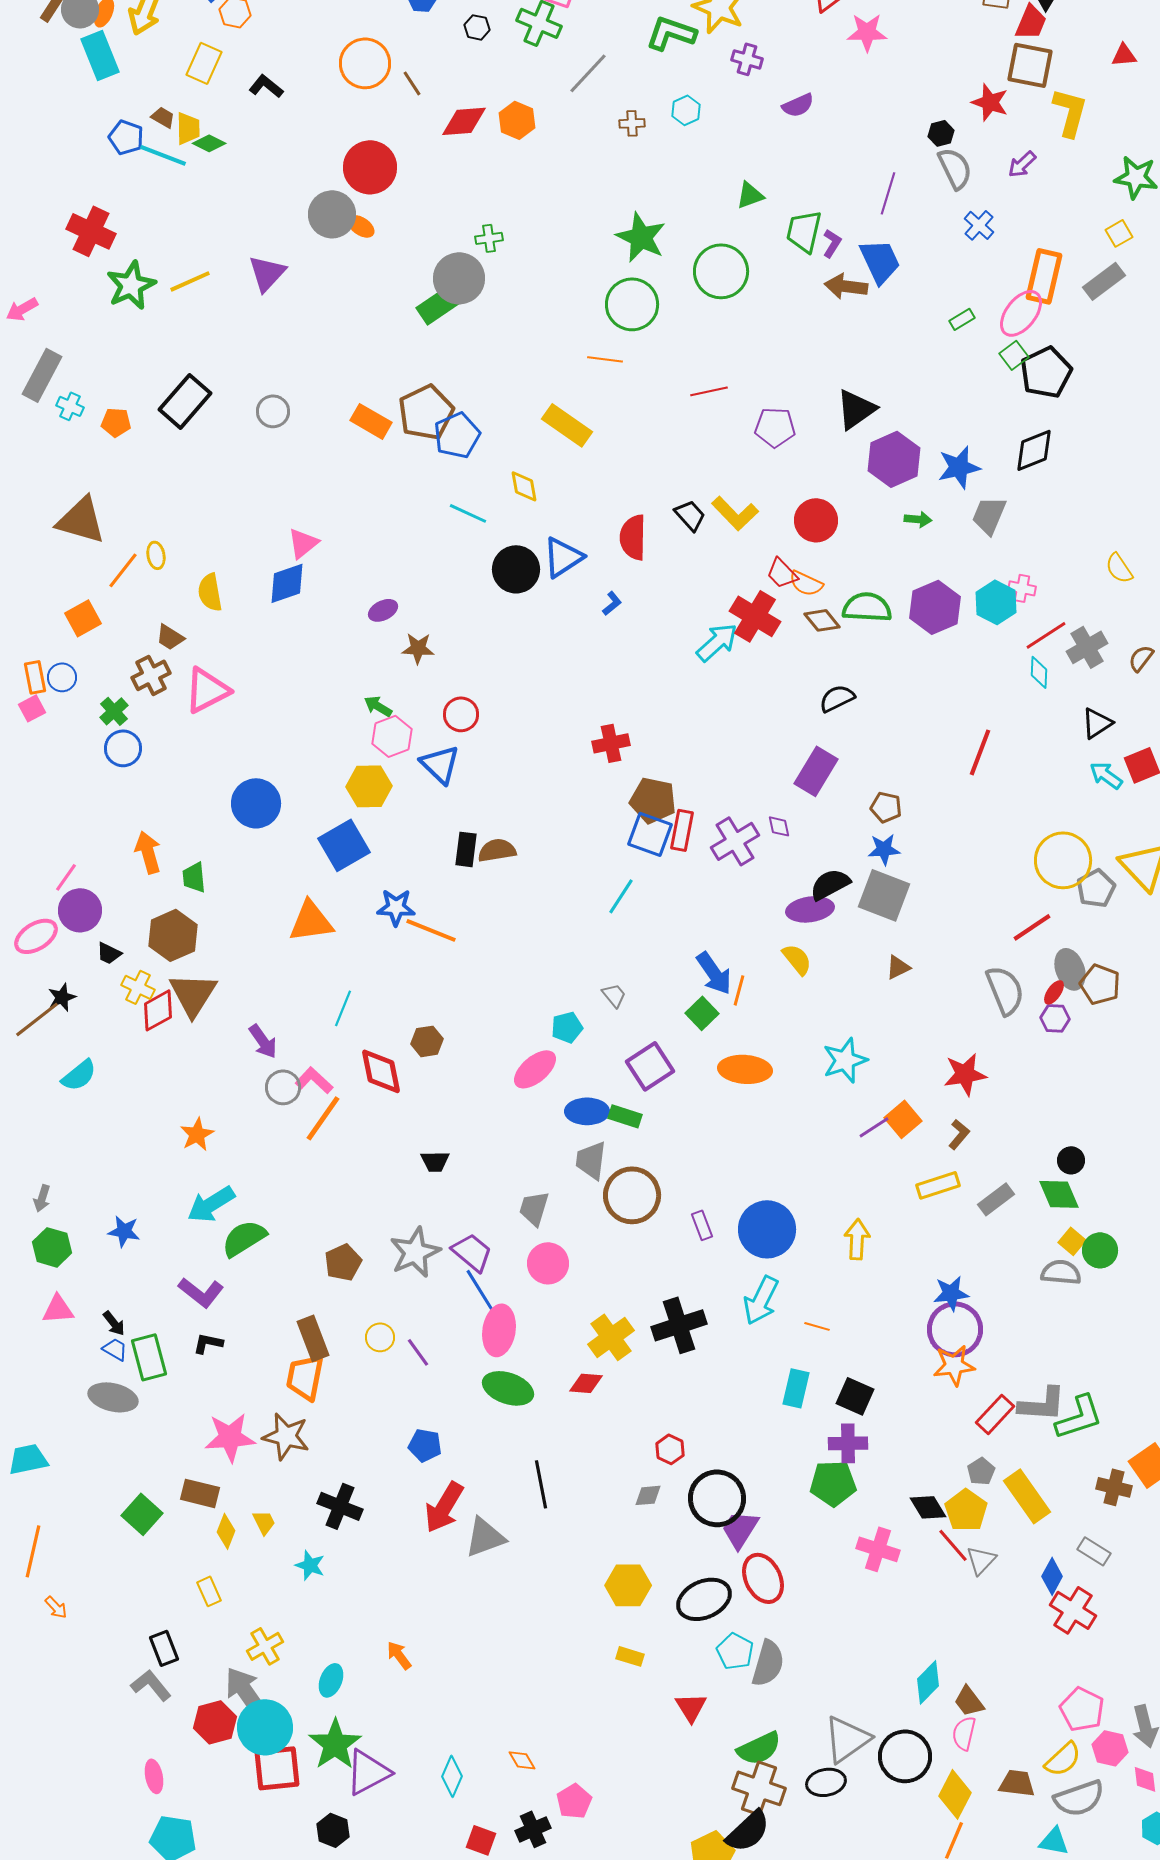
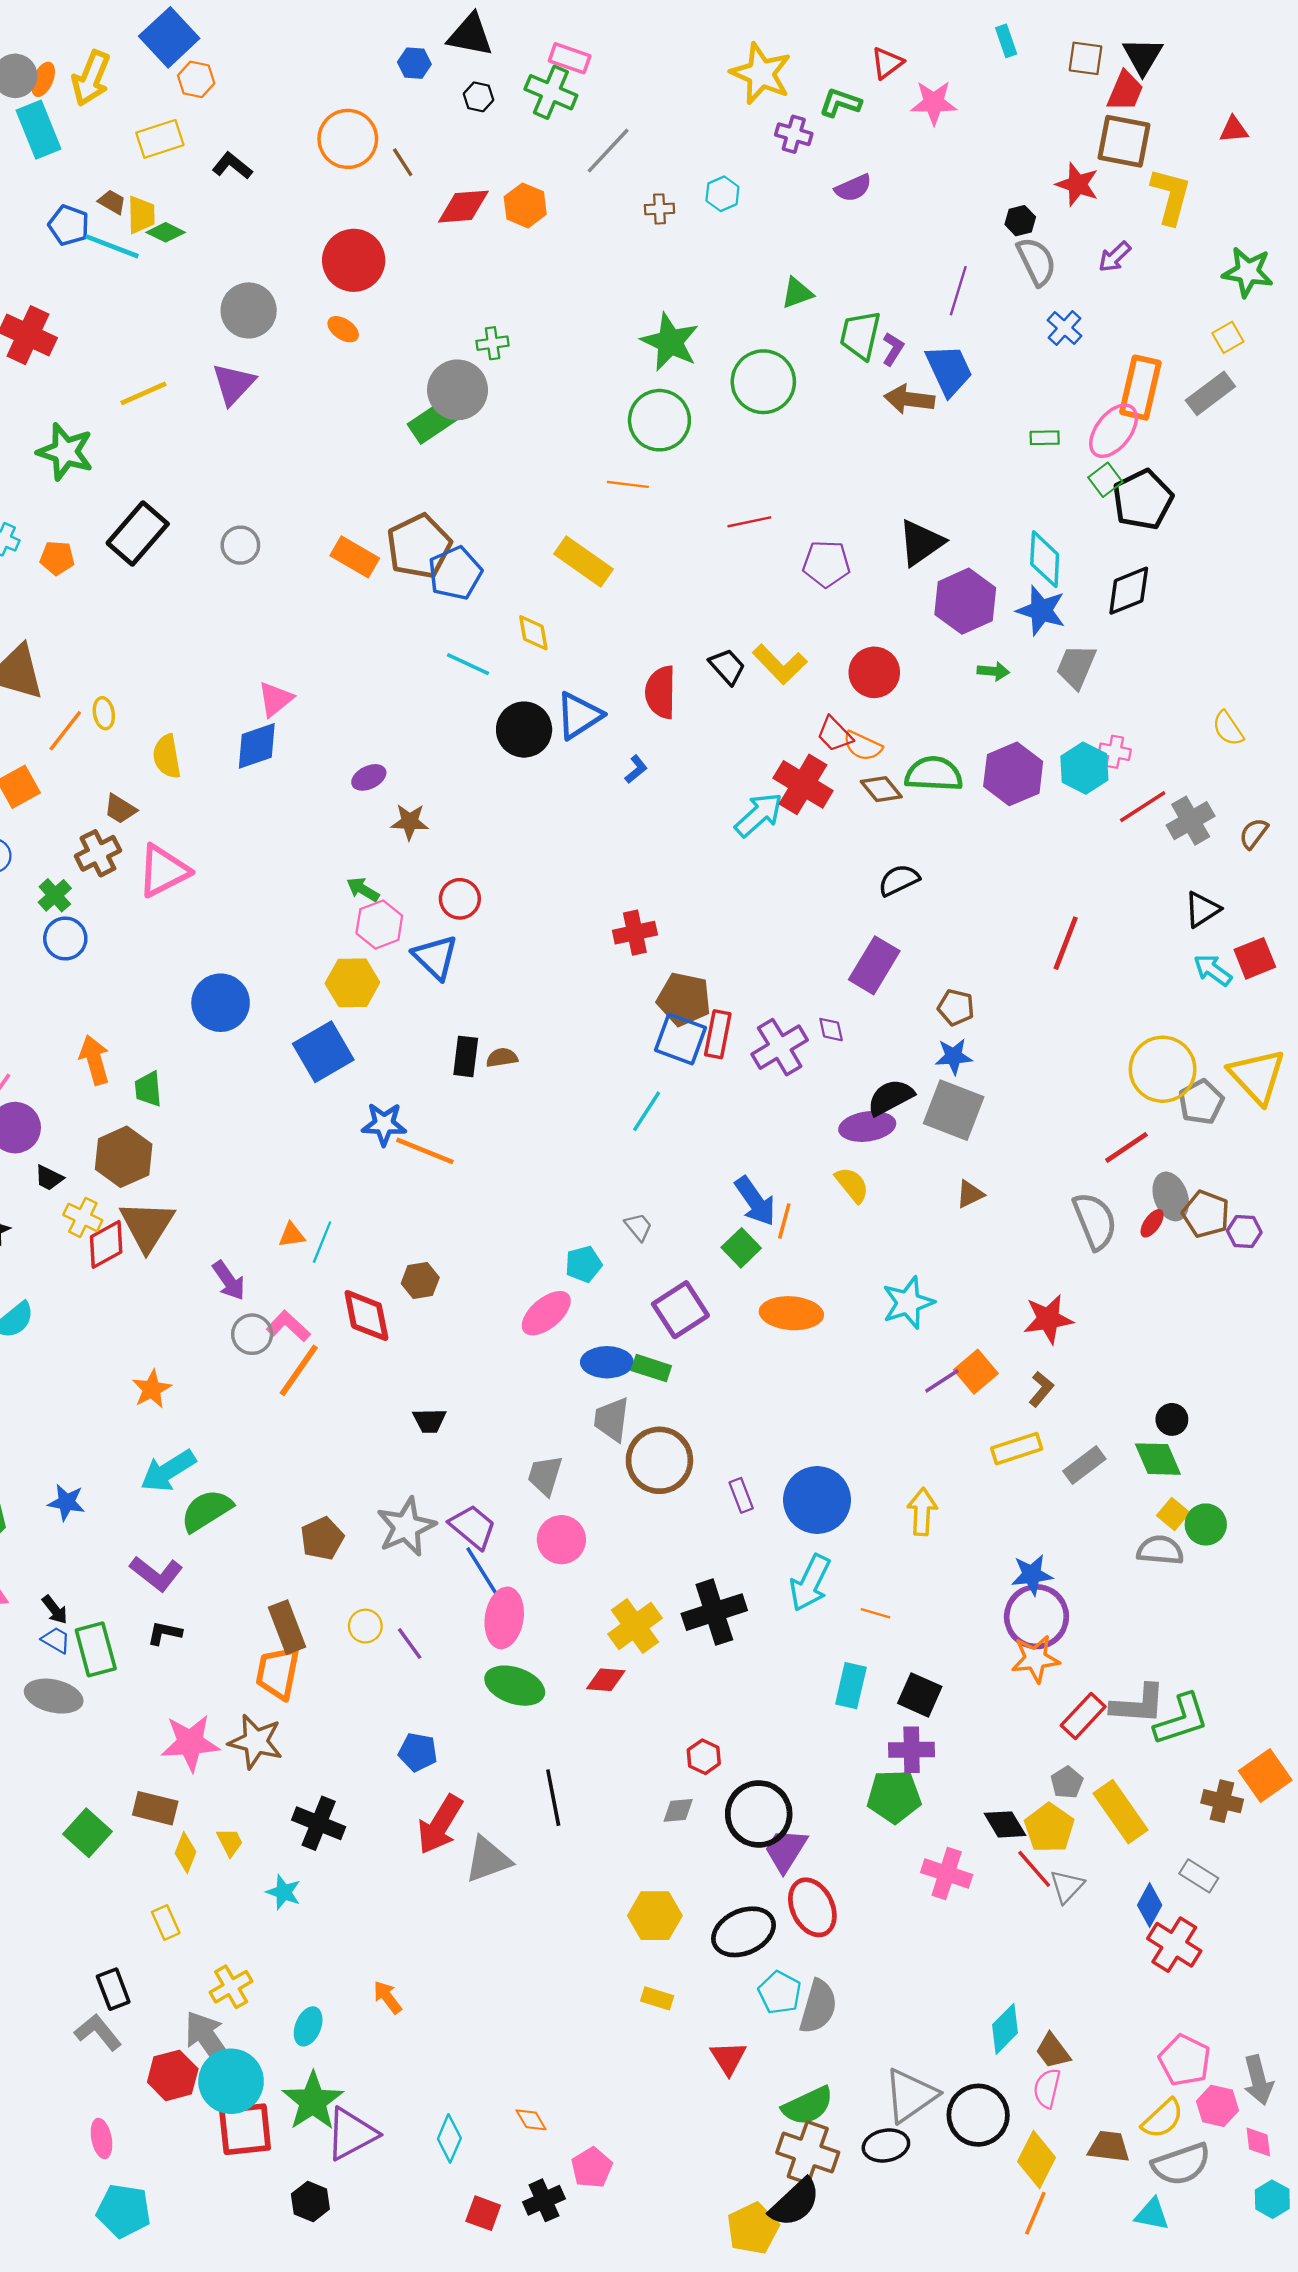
green L-shape: (671, 33) -> (840, 103), moved, size x0.7
yellow rectangle: (204, 63) -> (160, 139), turned 48
gray circle: (332, 214) -> (249, 310), moved
green star: (131, 285) -> (65, 452), moved, turned -30
green rectangle: (962, 319) -> (1045, 438), turned 30
blue star: (959, 467) -> (1041, 610), turned 30
cyan diamond: (1039, 672) -> (1045, 559), moved, size x1.5
brown semicircle: (497, 850) -> (502, 1058), size x0.7
orange triangle: (311, 921) -> (292, 1235), moved, size x0.5
purple hexagon: (1055, 1018) -> (1244, 1231), moved

